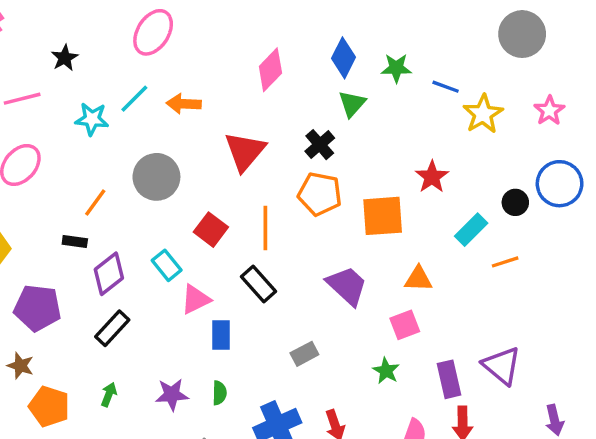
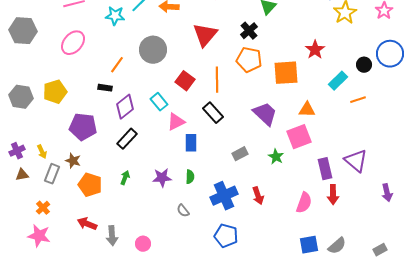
pink square: (405, 325) -> (299, 137), size x1.4
green star: (386, 371) -> (276, 157), moved

